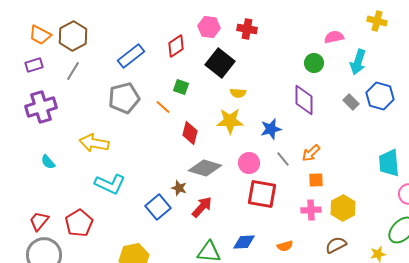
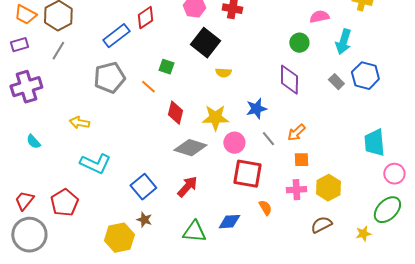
red diamond: (176, 46) -> (145, 18), moved
yellow star: (230, 121) -> (215, 118), moved
yellow arrow: (94, 143) -> (79, 123), size x0.7
brown star: (179, 188) -> (144, 220), moved
orange semicircle: (285, 246) -> (265, 208), moved, turned -105

